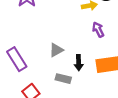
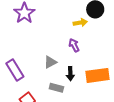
purple arrow: (98, 30) -> (74, 45), moved

